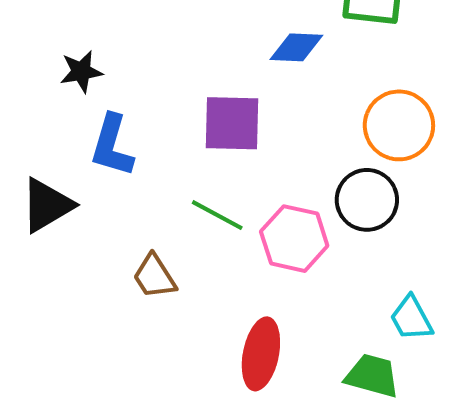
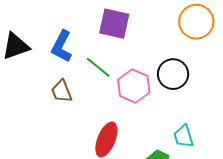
orange circle: (399, 125) -> (196, 22), moved
blue L-shape: (112, 146) -> (62, 46), moved

